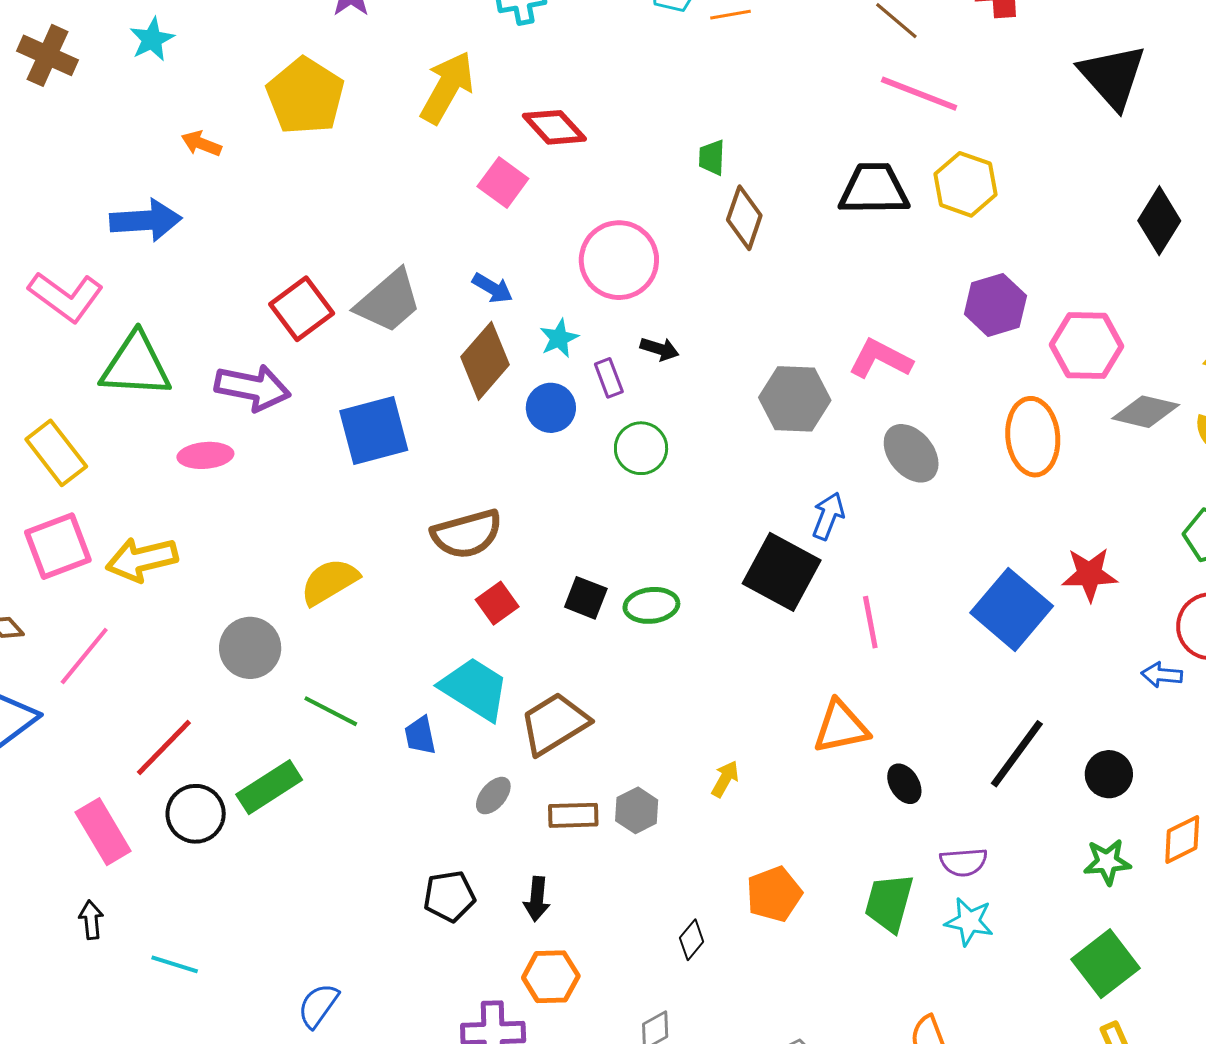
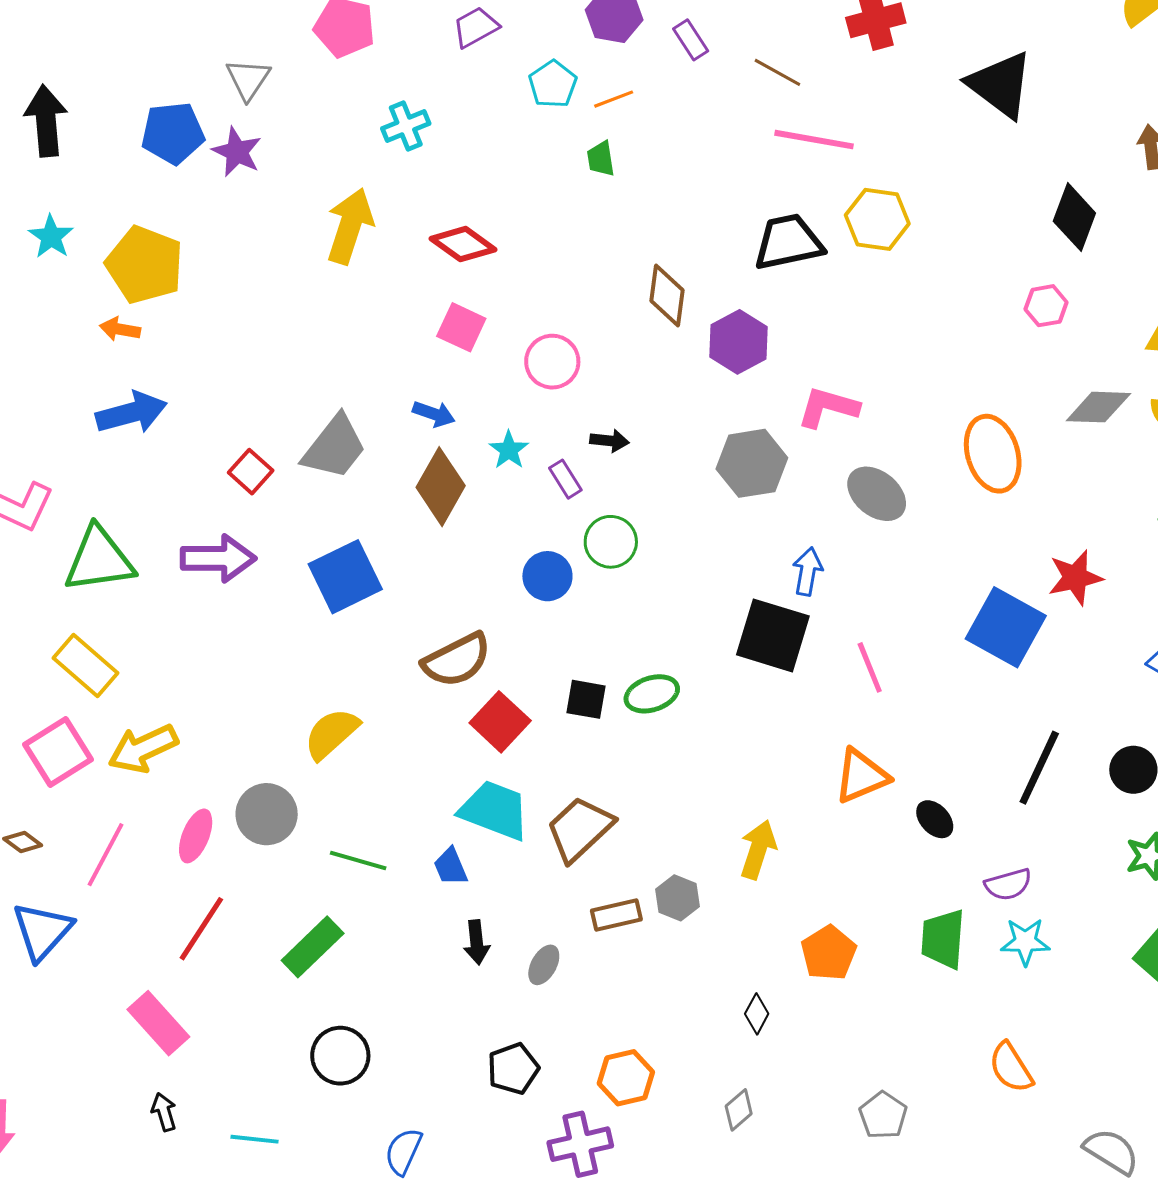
yellow pentagon: (305, 96) -> (145, 265), moved
green trapezoid: (712, 157) -> (601, 159), moved
pink square: (503, 183) -> (461, 327), moved
blue arrow: (146, 220) -> (131, 413), moved
pink circle: (619, 260) -> (552, 362), size x0.7
purple hexagon: (995, 305) -> (738, 342), moved
red square: (302, 309) -> (251, 472), size x0.7
pink hexagon: (1087, 345) -> (1046, 306), moved, size x0.6
blue circle: (551, 408) -> (547, 576), moved
yellow rectangle: (56, 453) -> (86, 665), moved
pink ellipse: (205, 455) -> (196, 836), moved, turned -52
red square: (497, 603) -> (500, 722), size x1.4
yellow arrow: (725, 779) -> (758, 849), size x1.5
gray ellipse: (493, 796) -> (544, 965), moved
black circle: (196, 814) -> (340, 1056), moved
black pentagon: (449, 896) -> (513, 1069), moved
black arrow: (537, 899) -> (477, 942), moved

